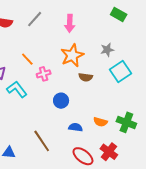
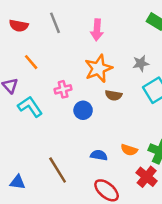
gray line: (35, 19) -> (55, 23), turned -66
orange line: (27, 59) -> (31, 62), moved
blue circle: (61, 101) -> (83, 110), moved
red cross: (109, 152) -> (147, 177), moved

